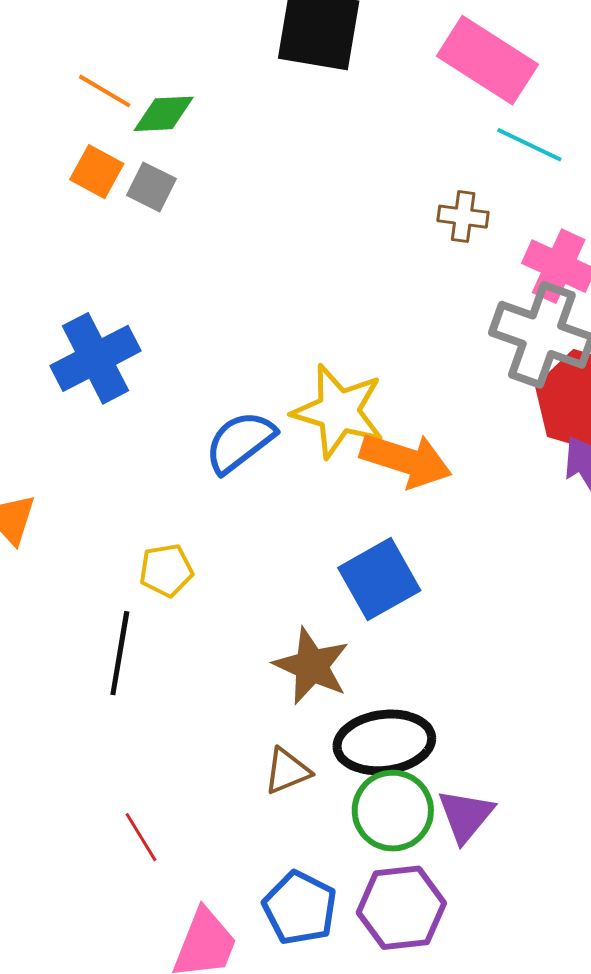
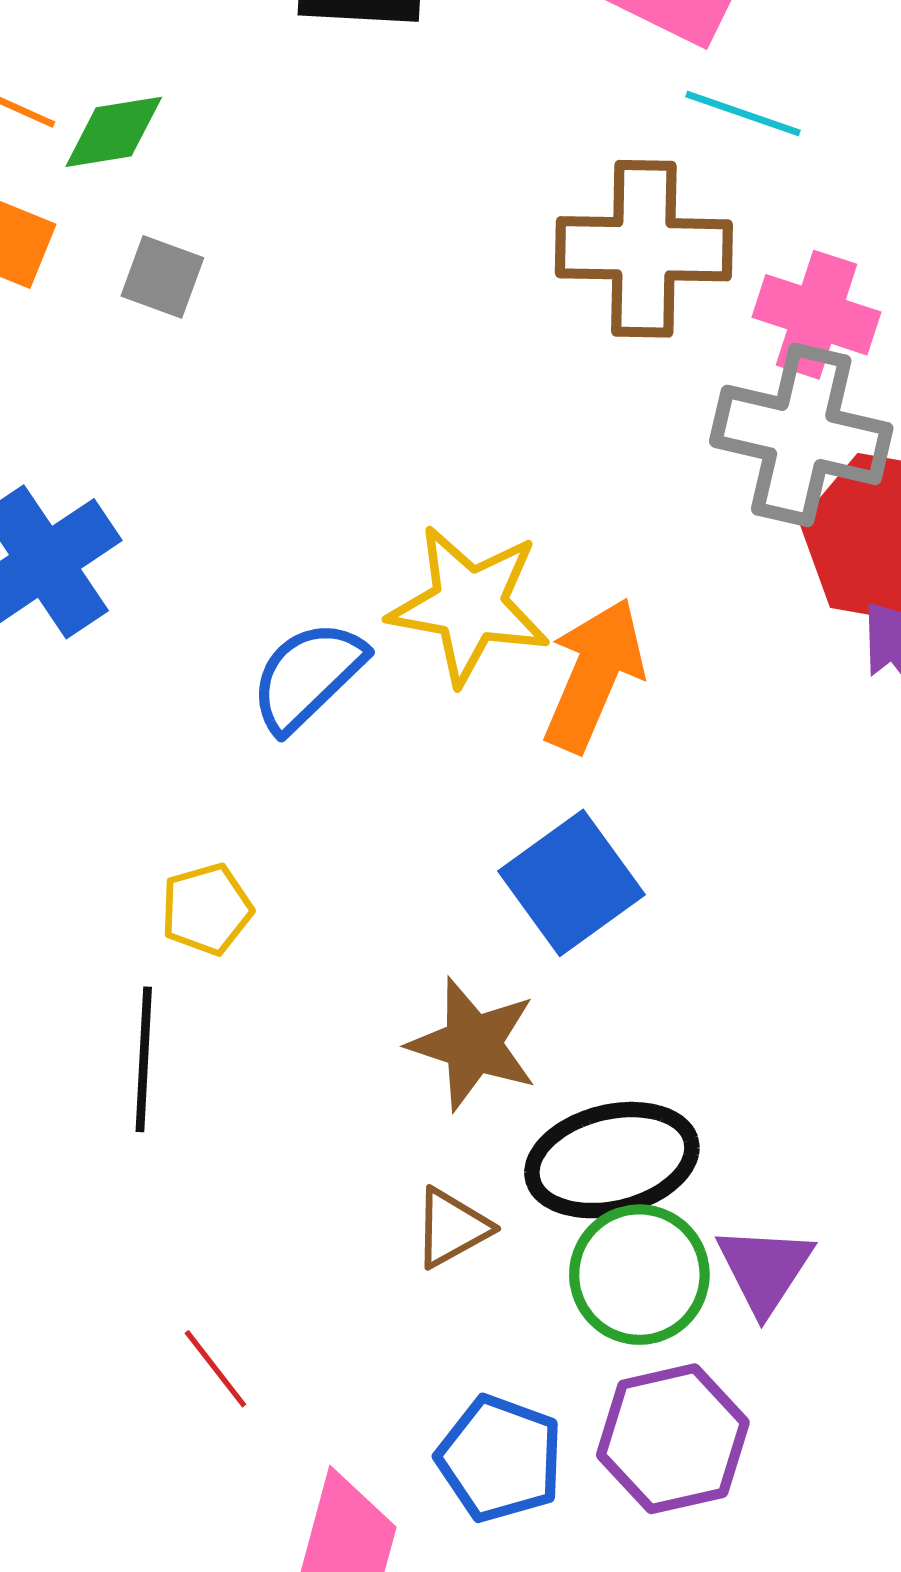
gray square: (151, 187) -> (162, 277), moved
brown cross: (463, 217) -> (644, 249), size x2.0
orange arrow: (406, 460) -> (594, 675), turned -78

